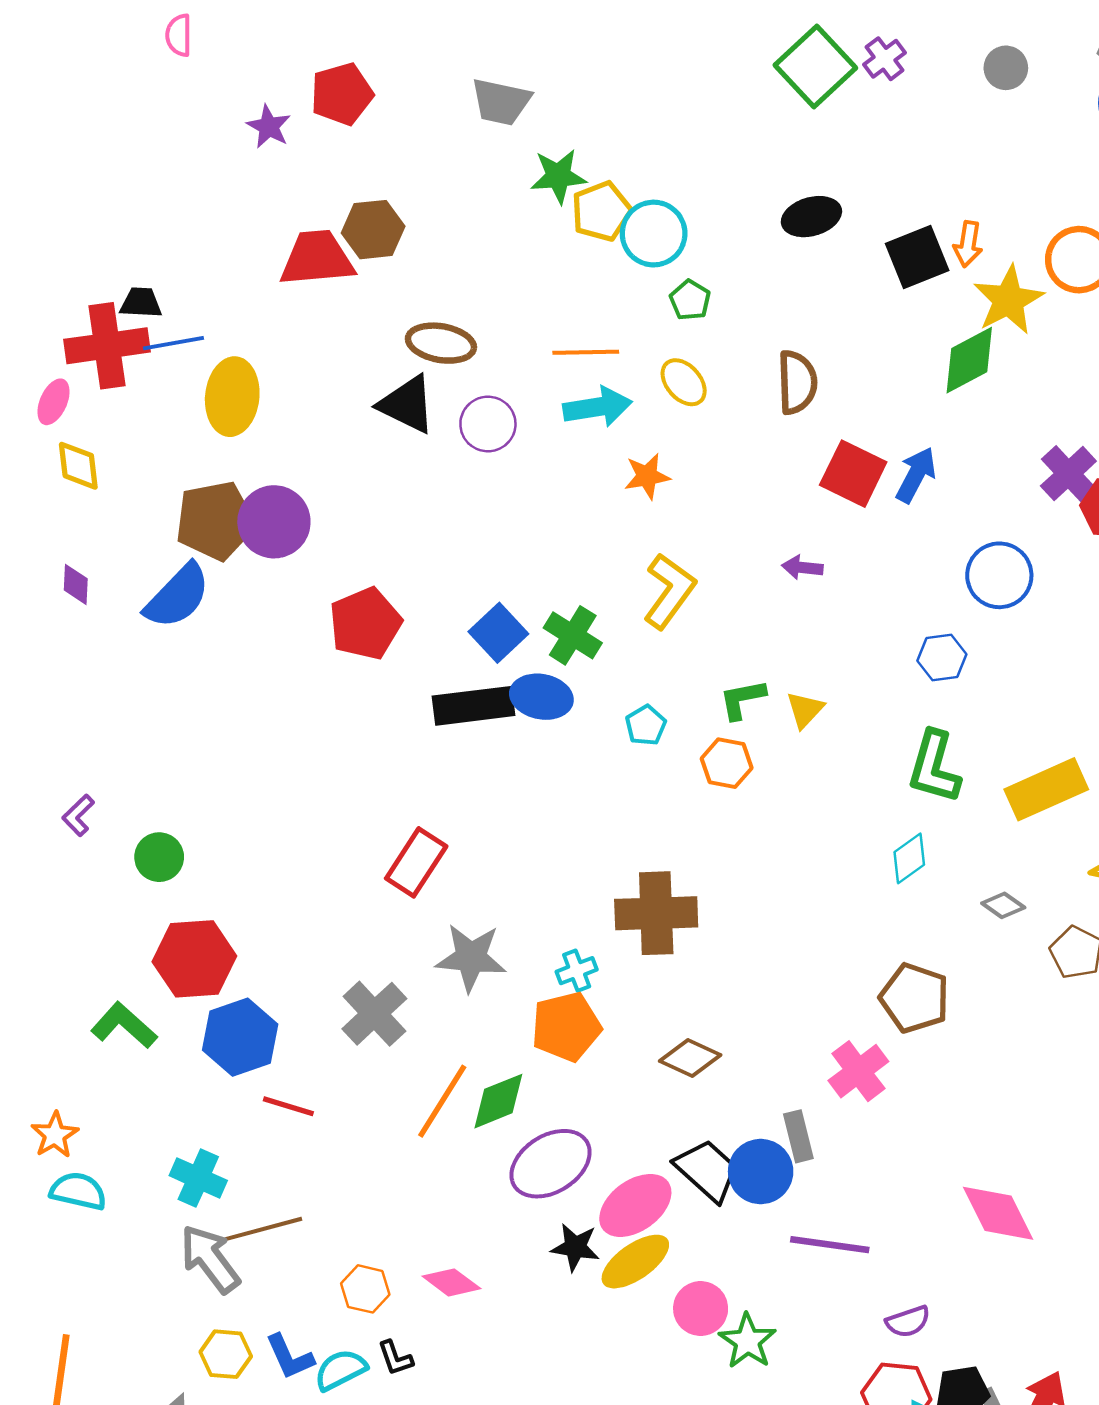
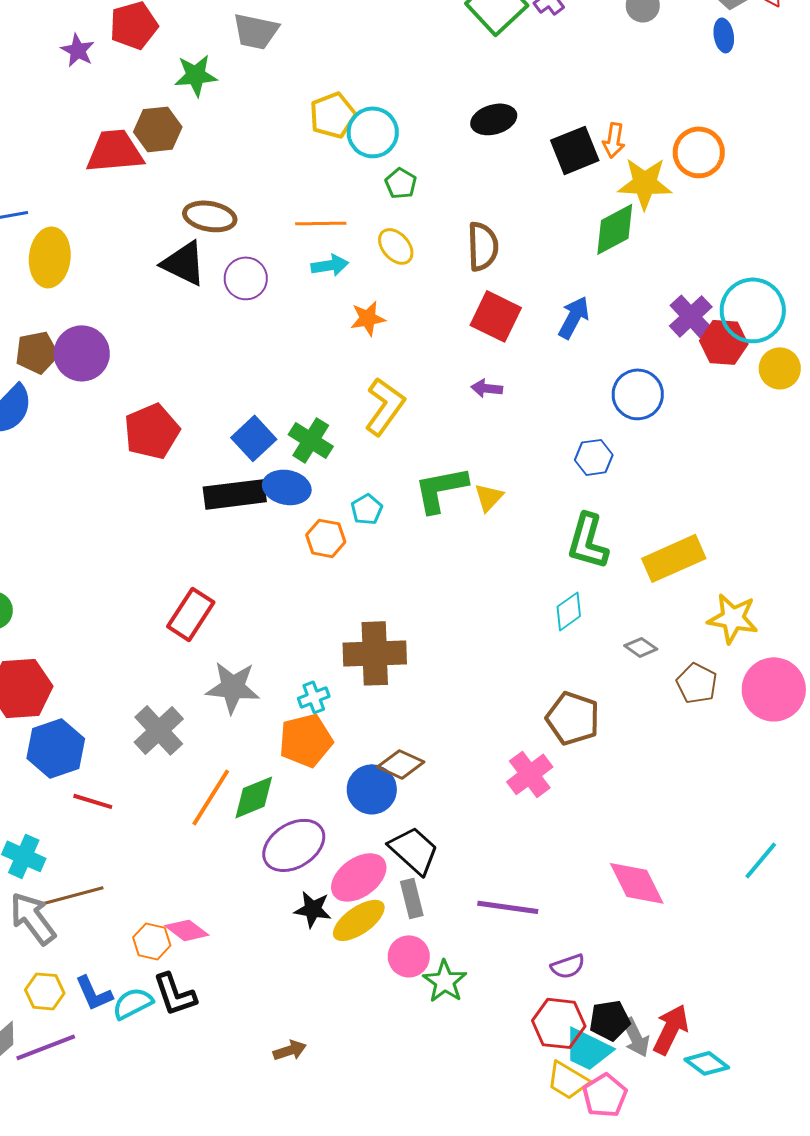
green star: (558, 176) -> (196, 75), moved
yellow star: (1008, 300) -> (645, 183), turned 30
cyan arrow: (598, 407) -> (330, 265), size x0.7
red square: (853, 474) -> (496, 316), moved
brown pentagon: (215, 521) -> (37, 352), size x0.7
green L-shape: (742, 699) -> (441, 489), size x1.5
orange hexagon: (727, 763) -> (326, 538), moved
gray rectangle: (798, 1136) -> (412, 898), moved
blue circle: (761, 1172) -> (372, 789), moved
pink diamond: (451, 1282) -> (187, 930), moved
black L-shape: (395, 1358) -> (175, 994), size x1.6

